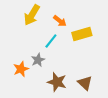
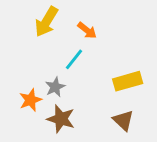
yellow rectangle: (82, 34) -> (128, 81), moved
brown star: (57, 82) -> (61, 119), moved

